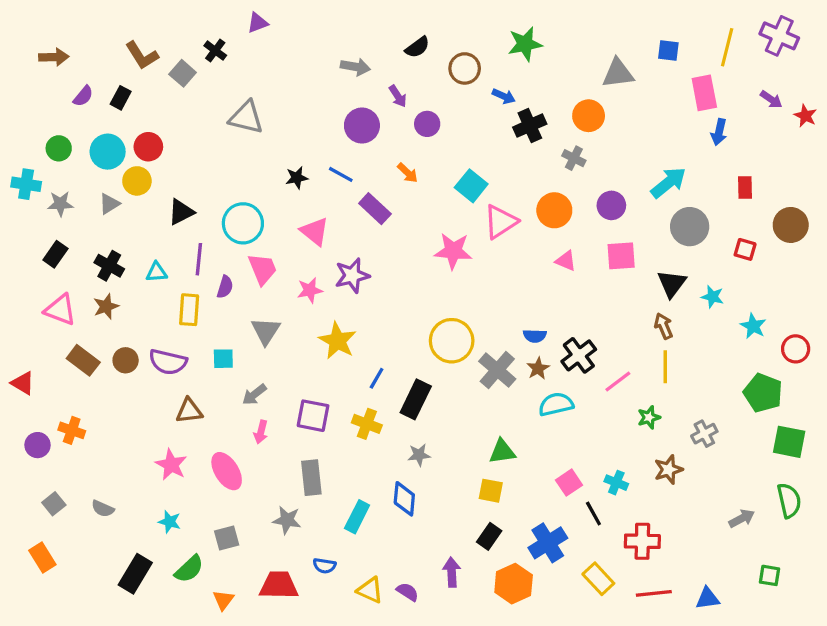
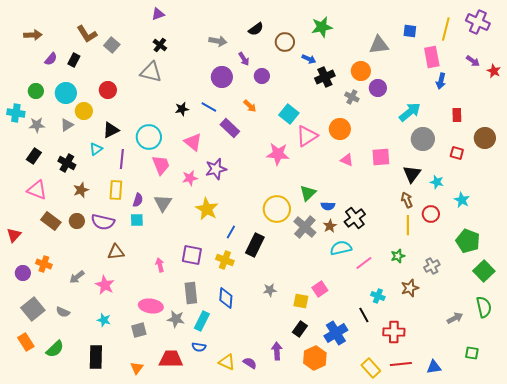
black cross: (215, 51) -> (160, 45), moved
red circle: (148, 147) -> (108, 90), moved
purple circle: (611, 205) -> (378, 88), moved
cyan triangle: (157, 272) -> (96, 149), moved, turned -32
purple semicircle: (225, 287) -> (138, 200), moved
brown star: (106, 306) -> (81, 190), moved
red circle: (796, 349) -> (431, 214), moved
pink line: (618, 381) -> (364, 263), moved
red triangle: (23, 383) -> (14, 235), turned 42
gray arrow: (254, 395) -> (77, 277), moved
pink arrow: (261, 432) -> (160, 265), turned 152
green square: (789, 442) -> (484, 271), turned 35
green triangle: (502, 452) -> (308, 193), moved, turned -36
gray star: (419, 455) -> (270, 290), moved
pink ellipse: (227, 471) -> (151, 306), moved, turned -50
pink square: (569, 483) -> (320, 289), moved
blue diamond: (404, 499) -> (226, 298), moved
gray square: (54, 504) -> (33, 309), size x1.6
cyan rectangle: (357, 517) -> (202, 321), moved
green semicircle: (189, 569) -> (55, 349), moved
black rectangle: (135, 574) -> (96, 357), moved, turned -30
yellow rectangle: (598, 579) -> (371, 368), moved

